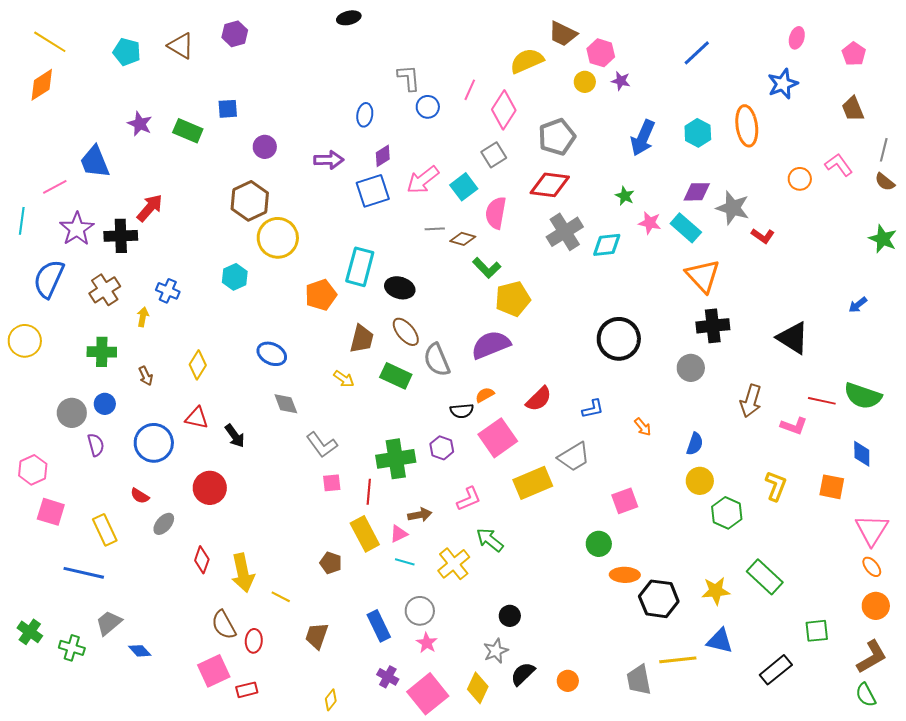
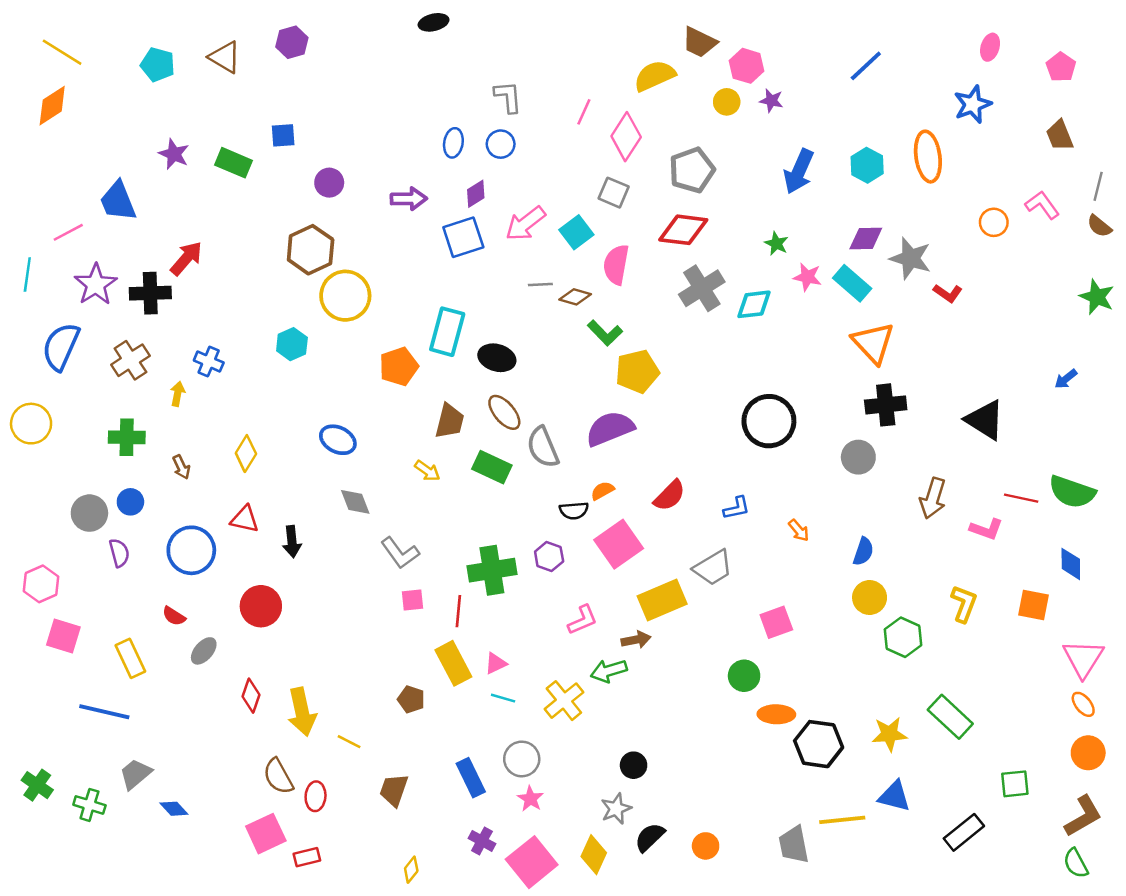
blue circle: (428, 107) -> (501, 144), moved
gray square: (494, 155) -> (614, 193), turned -35
black arrow: (235, 436) -> (292, 542), turned 30
brown arrow: (420, 515) -> (636, 640), moved
green arrow: (490, 540) -> (609, 671), turned -56

